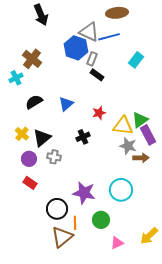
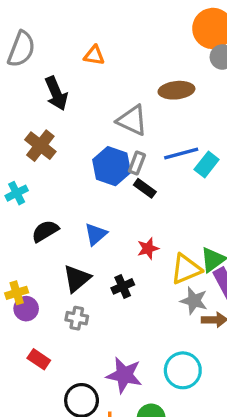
blue line: (109, 37) -> (181, 154), moved
blue hexagon: (76, 48) -> (112, 166), moved
brown cross: (32, 59) -> (40, 146), moved
yellow triangle: (123, 126) -> (186, 269), turned -30
yellow cross: (22, 134) -> (17, 293), moved, turned 32
black triangle: (42, 138) -> (77, 279), moved
purple circle: (29, 159) -> (26, 309), moved

